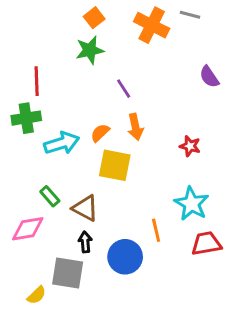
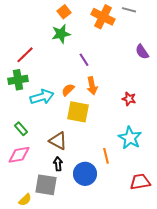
red line: (37, 81) -> (25, 55), turned 48
green rectangle: (50, 196) -> (21, 129), moved
red trapezoid: (206, 243) -> (140, 182), moved

